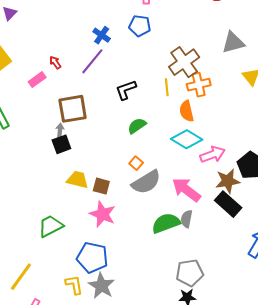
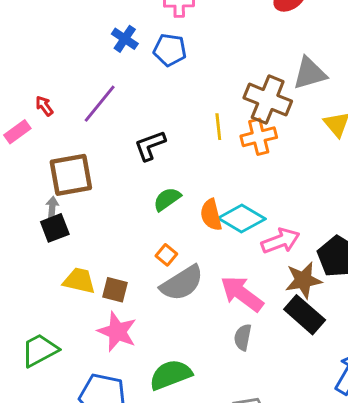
blue cross: (102, 35) -> (125, 39), moved
brown cross: (184, 62) -> (268, 100), moved, turned -32
yellow line: (167, 87) -> (218, 127), moved
orange semicircle: (187, 111) -> (211, 215), moved
green semicircle: (166, 223) -> (171, 375), moved

